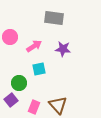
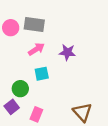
gray rectangle: (54, 18) -> (34, 24), moved
pink circle: (10, 37) -> (11, 28), moved
brown triangle: (58, 105) -> (82, 112), moved

